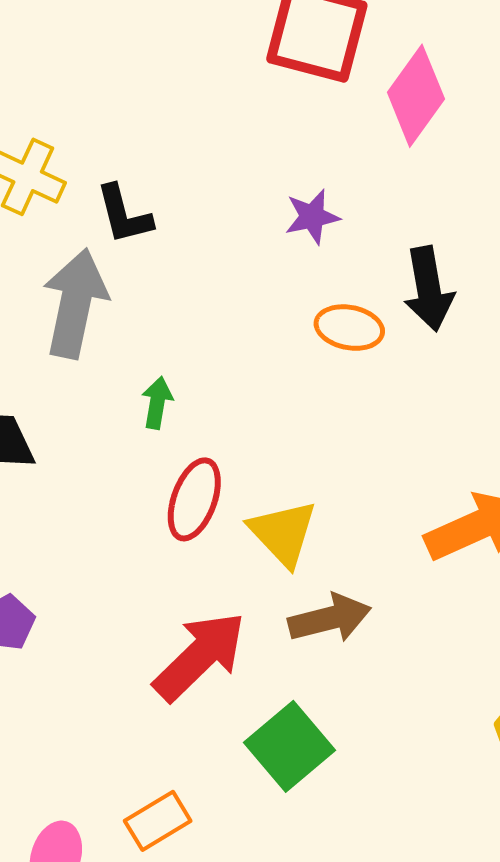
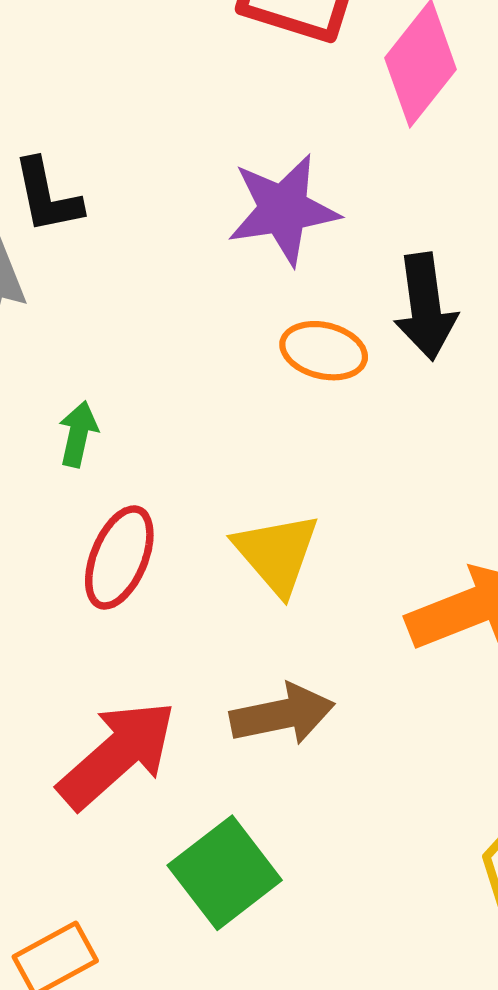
purple star: (312, 217) -> (283, 210), size x1.6
yellow triangle: (283, 533) -> (277, 553), moved

